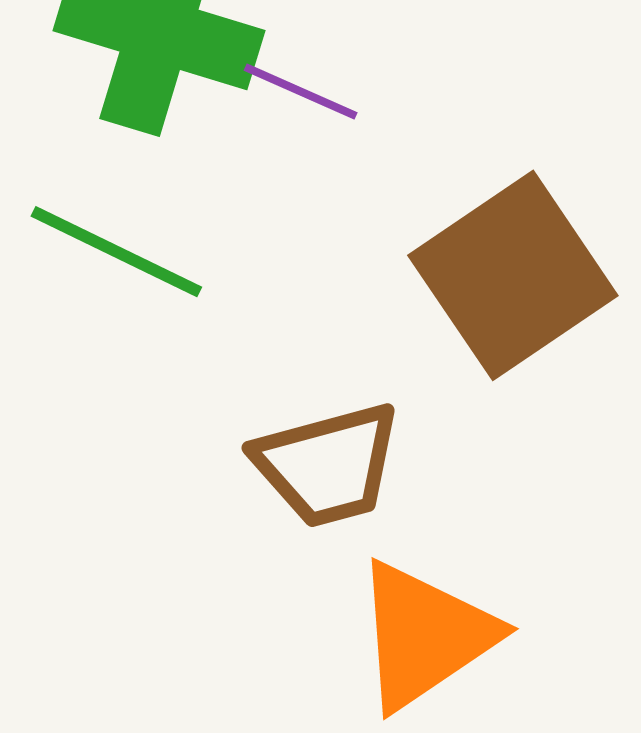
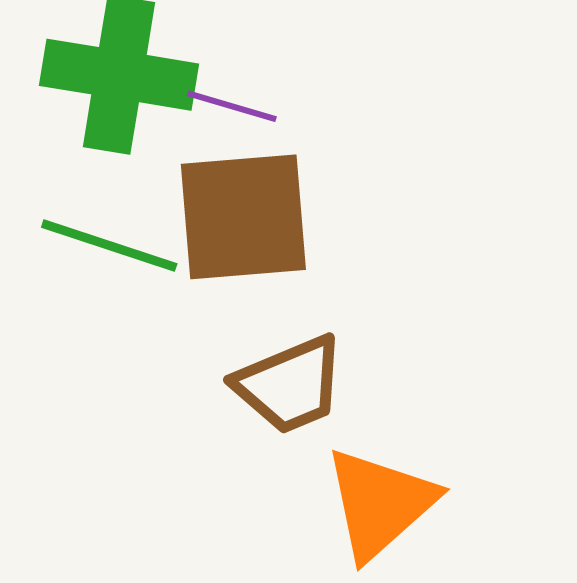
brown square: (513, 275) -> (243, 217), moved, turned 37

